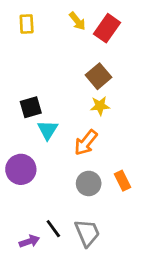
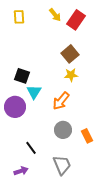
black square: (31, 107) -> (22, 76), turned 35
purple circle: (21, 169) -> (15, 107), moved
orange rectangle: (122, 181) -> (87, 136), moved
black line: (53, 229) -> (31, 148), moved

